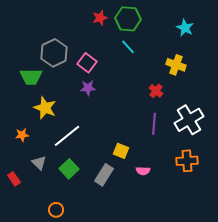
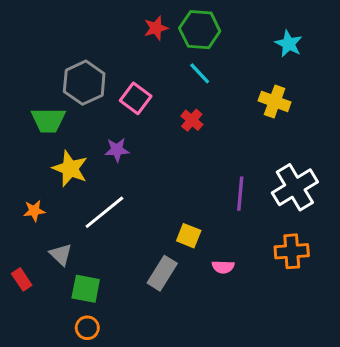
purple star: (88, 88) -> (117, 150), moved
red cross: (156, 91) -> (192, 120), moved
green square: (69, 169) -> (86, 289), moved, turned -36

